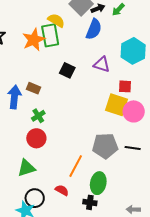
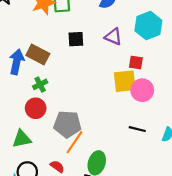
black square: (67, 70) -> (76, 39), turned -35
brown rectangle: (33, 88) -> (38, 55), size x1.5
yellow square: (117, 105) -> (125, 81), turned -30
gray pentagon: (105, 146) -> (67, 124), moved

